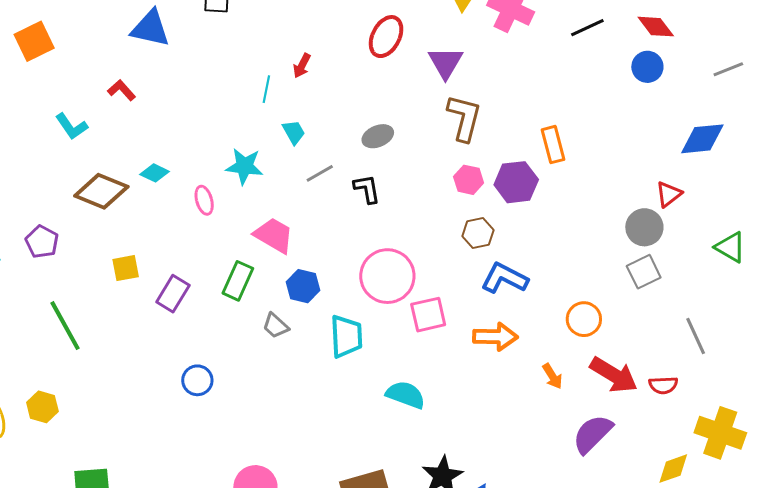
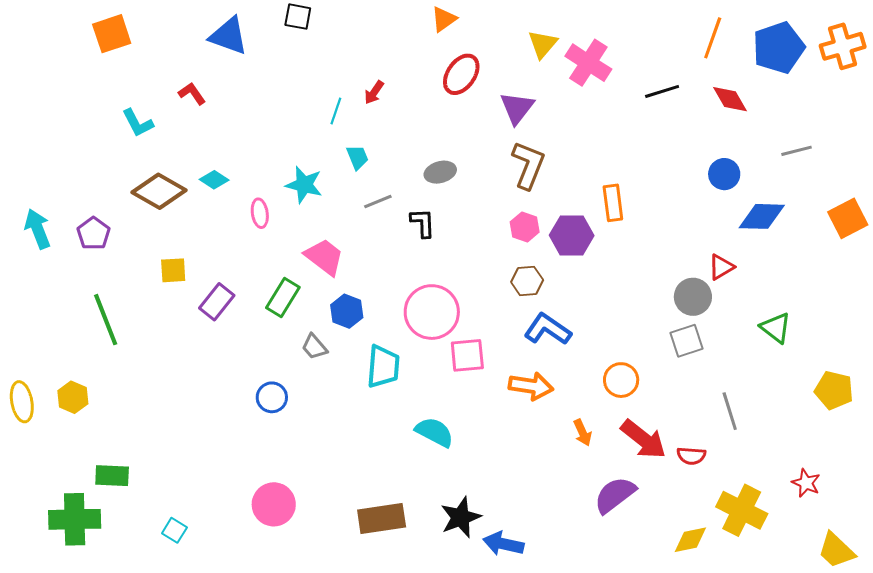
blue circle: (647, 67) -> (724, 174), moved
blue circle: (197, 380) -> (272, 397), moved

